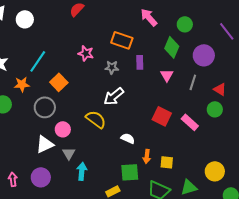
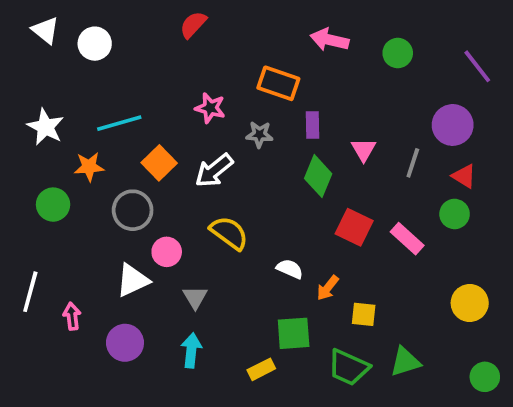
pink arrow: (149, 17) -> (330, 40), turned -36
green diamond: (172, 47) -> (318, 176), moved
purple circle: (204, 55) -> (453, 125), moved
cyan line: (38, 61) -> (119, 123), turned 40
white arrow: (114, 96) -> (214, 170), moved
gray triangle: (69, 153) -> (195, 297), moved
orange arrow: (147, 156) -> (328, 288), moved, turned 32
cyan arrow: (82, 171) -> (191, 350), moved
yellow circle: (215, 171) -> (470, 303), moved
pink arrow: (13, 179) -> (72, 316), moved

